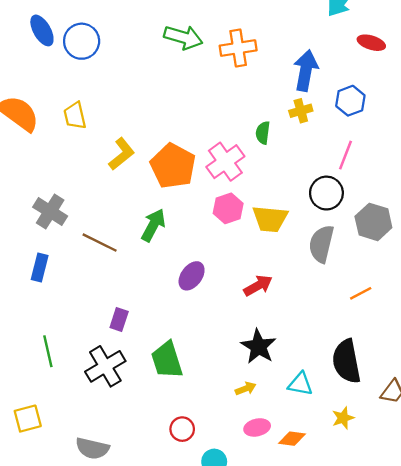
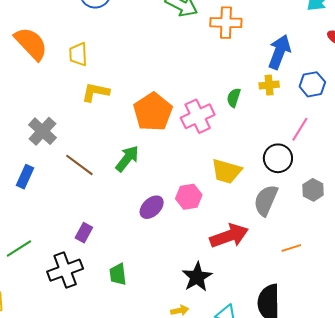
yellow L-shape: (122, 154) -> (96, 92), moved, turned -140
pink hexagon: (228, 208) -> (189, 197), moved
gray hexagon: (373, 222) -> (313, 190), size x0.7
red arrow: (258, 286) -> (229, 236), moved, size x1.5
green line: (48, 351) -> (19, 248), turned 60
green trapezoid: (167, 360) -> (118, 274), size x0.7

